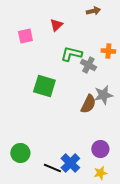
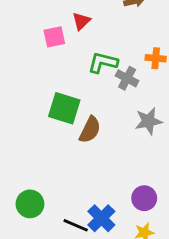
pink square: (25, 36) -> (54, 37), moved
brown semicircle: (88, 104) -> (90, 130), moved

